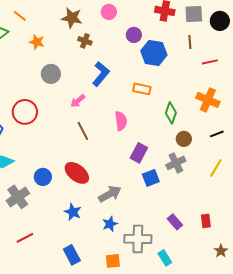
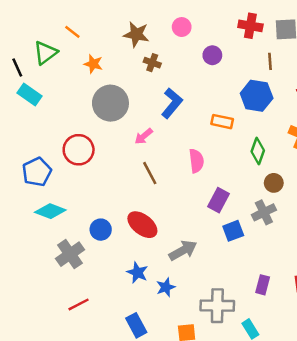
brown line: (190, 42) -> (270, 61), moved
blue hexagon: (154, 53) -> (257, 96), moved
gray circle: (51, 74) -> (110, 103), size x1.5
purple rectangle: (175, 222) -> (263, 285), turned 56
blue star: (110, 224) -> (166, 287), moved

